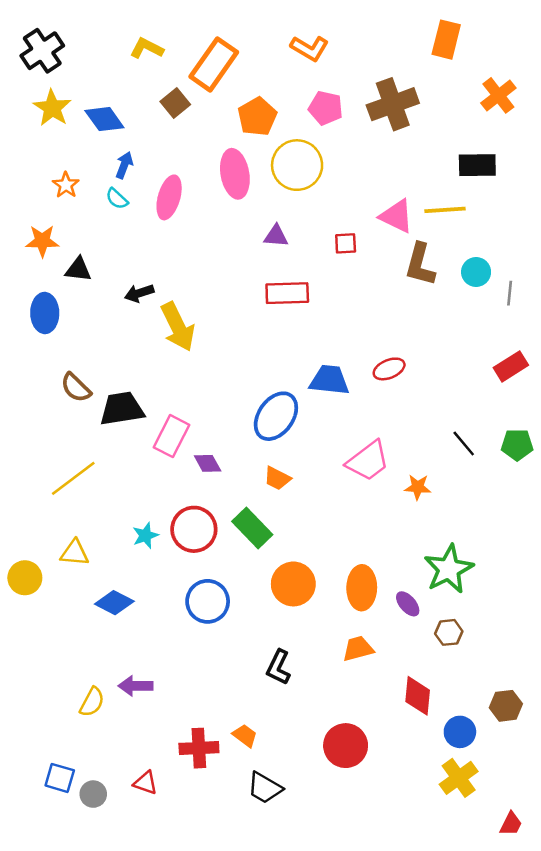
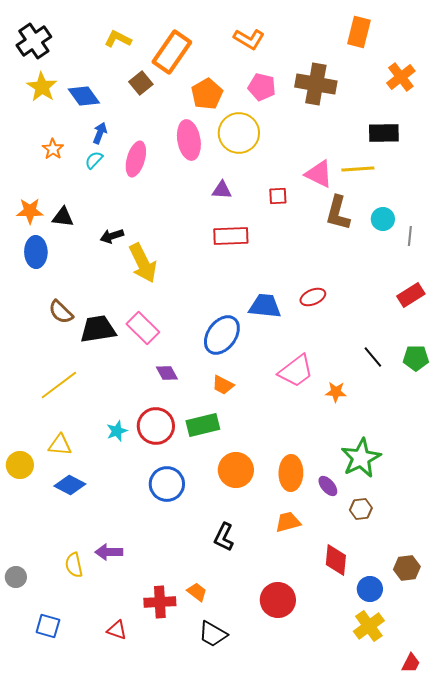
brown cross: (393, 104) -> (316, 84), turned 30
cyan semicircle: (117, 199) -> (94, 160), turned 90
orange star: (42, 241) -> (30, 211), moved
pink rectangle: (172, 436) -> (143, 328), moved, turned -72
green rectangle: (252, 528) -> (203, 425), turned -60
blue diamond: (114, 603) -> (70, 485), moved
yellow semicircle: (92, 702) -> (74, 565), turned 140
gray circle: (93, 794) -> (16, 577), moved

